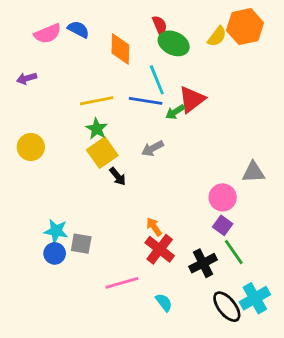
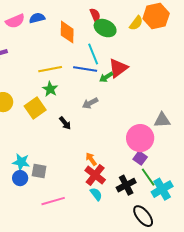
blue semicircle: (78, 29) -> (37, 18), turned -42
yellow square: (102, 153) -> (35, 108), moved
pink circle: (223, 197) -> (140, 138), size x1.4
pink line: (122, 283) -> (53, 201), moved
cyan cross: (255, 298) -> (162, 189), moved
cyan semicircle: (164, 302) -> (96, 194), moved

